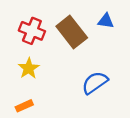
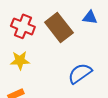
yellow star: (29, 68) -> (20, 60), turned 30

